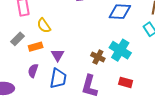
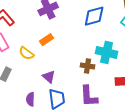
orange rectangle: (36, 47) -> (46, 40), moved

